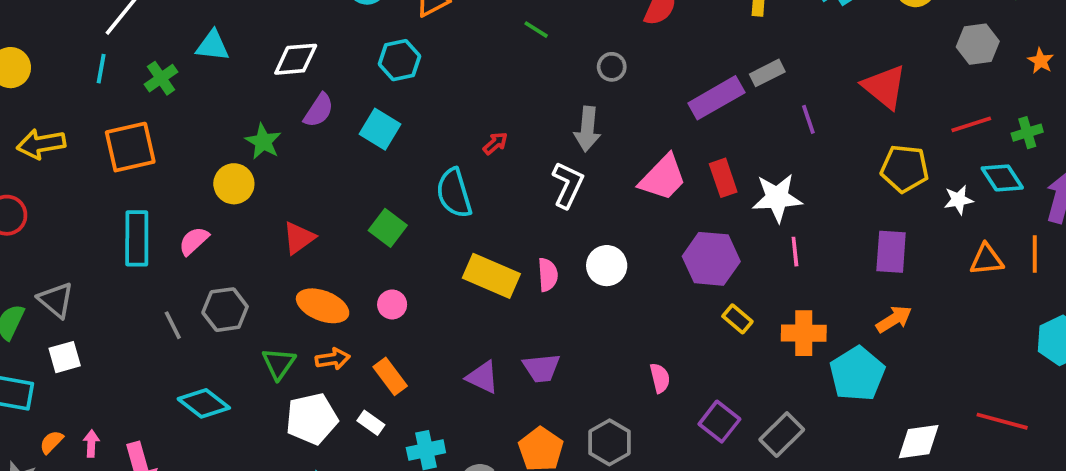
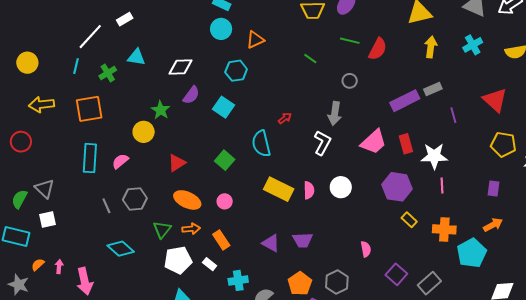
purple rectangle: (891, 252) -> (494, 189), size x0.7

